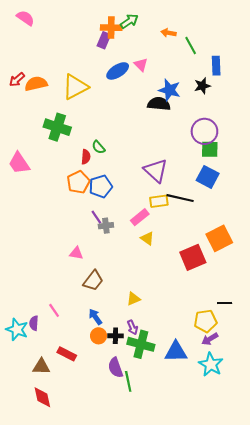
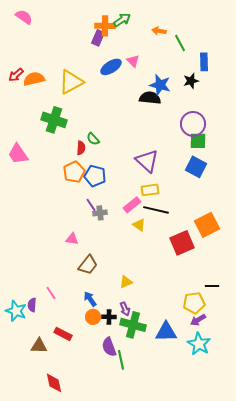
blue pentagon: (101, 186) -> (95, 176), turned 30
black line: (180, 198) -> (156, 210), moved
red diamond: (42, 397) -> (54, 383), moved

